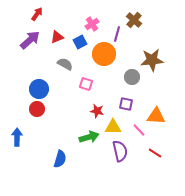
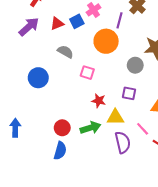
blue square: (80, 42) -> (77, 21), moved
red circle: (37, 109) -> (62, 128), moved
pink line: (139, 130) -> (143, 129), moved

